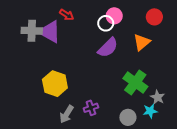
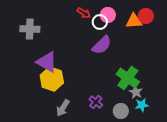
red arrow: (67, 15) -> (84, 13), moved
purple triangle: (50, 32) -> (47, 62), moved
orange triangle: (142, 42) -> (134, 21), moved, turned 36
gray star: (158, 97) -> (136, 92), moved
purple cross: (91, 108) -> (96, 102), moved, turned -32

